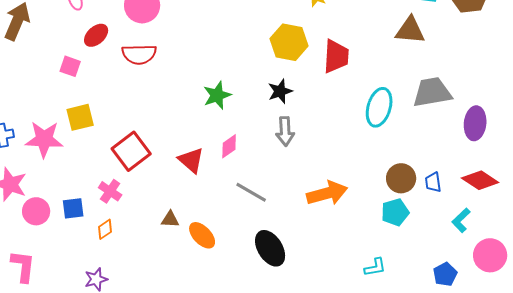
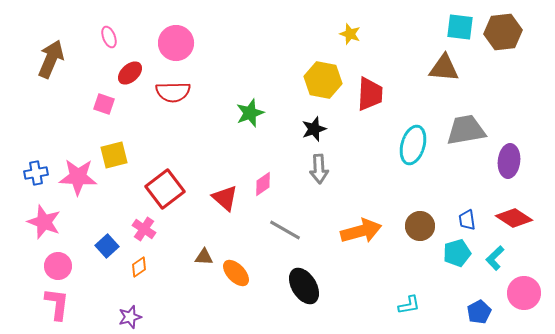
green star: (217, 95) -> (250, 113), moved
brown circle: (401, 178) -> (420, 226), moved
blue square: (73, 208) -> (107, 246), turned -35
pink circle: (36, 211) -> (58, 266), moved
cyan pentagon: (395, 212) -> (457, 253), moved

